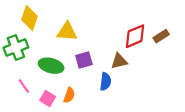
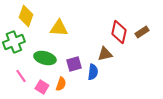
red diamond: (135, 36) -> (119, 32), turned -55
purple square: (84, 60) -> (74, 64), moved

